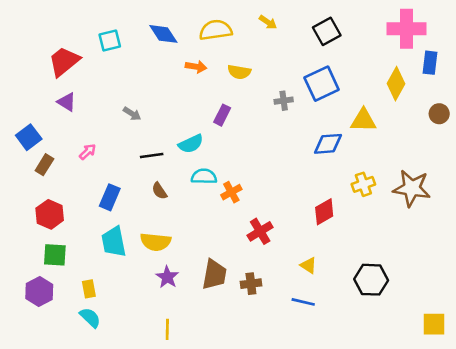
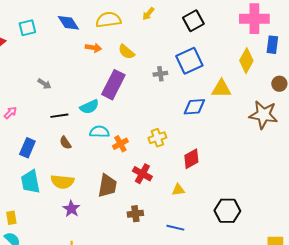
yellow arrow: (268, 22) -> (148, 14), turned 96
yellow semicircle: (239, 72) -> (126, 52), turned 30
purple rectangle: (222, 115) -> (113, 85), size x1.8
yellow cross: (363, 184) -> (157, 138), moved
brown star: (412, 188) -> (263, 115), moved
red cross: (260, 231) -> (142, 174), turned -30
yellow triangle: (308, 265) -> (178, 190), moved, turned -40
brown trapezoid: (214, 274) -> (107, 186), moved

